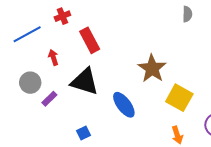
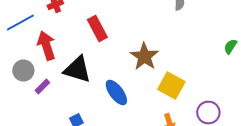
red rectangle: (90, 40) -> (97, 28), moved
red arrow: (53, 57) -> (46, 46), size x1.8

